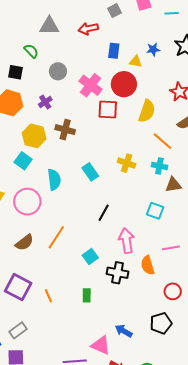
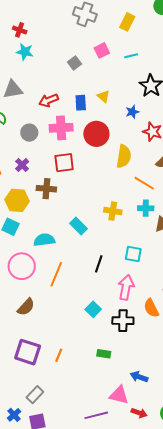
red arrow: (88, 29) -> (49, 100), moved
blue star: (153, 49) -> (132, 112), moved
yellow triangle: (136, 61) -> (103, 96), moved, turned 40
pink cross: (91, 85) -> (61, 128), moved, turned -30
red square: (108, 109) -> (64, 163), moved
cyan semicircle: (54, 180) -> (44, 240), turned -80
cyan square: (155, 211) -> (133, 254), moved
orange line: (56, 237) -> (56, 274), moved
pink arrow: (126, 241) -> (126, 287), turned 30
green rectangle: (87, 295) -> (104, 354), moved, turned -72
orange line: (48, 296) -> (59, 355), turned 56

